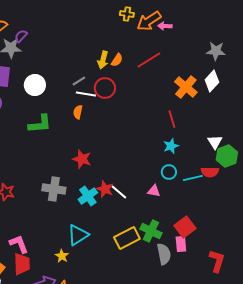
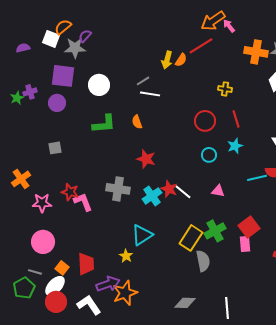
yellow cross: (127, 14) -> (225, 89), moved
pink arrow: (165, 26) -> (229, 26), turned 48
red line: (149, 60) -> (201, 46), moved
orange cross: (186, 87) -> (256, 52), moved, turned -30
red circle: (105, 88) -> (205, 121), moved
orange semicircle: (78, 112) -> (137, 122), moved, turned -32
cyan circle: (169, 172) -> (209, 155), moved
green cross: (151, 231) -> (215, 231), turned 35
yellow rectangle: (127, 238) -> (191, 238), turned -30
pink L-shape: (19, 244) -> (83, 202), moved
gray semicircle: (164, 254) -> (203, 261), moved

